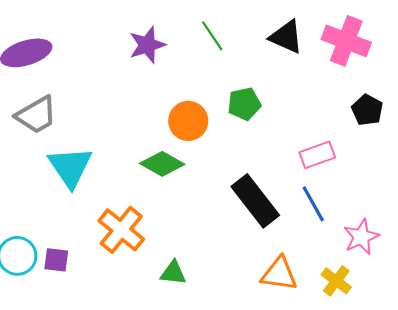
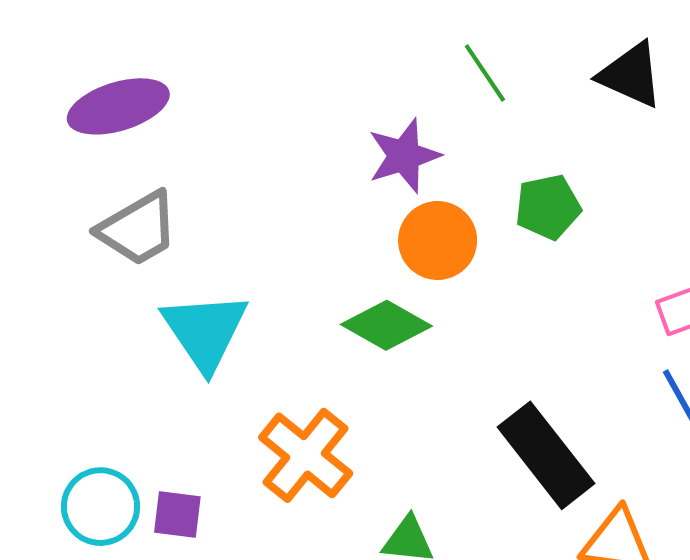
purple star: (147, 45) -> (404, 156), moved
black rectangle: (255, 201) -> (546, 455), moved

